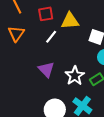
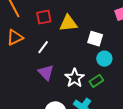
orange triangle: (16, 34) -> (15, 38), turned 30
white line: (51, 37) -> (43, 47), moved

